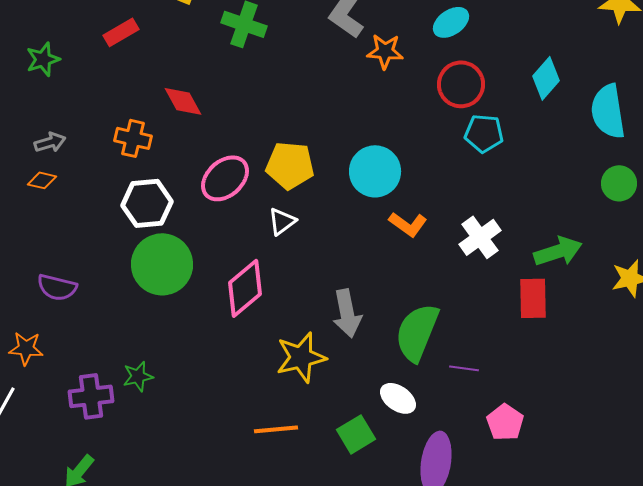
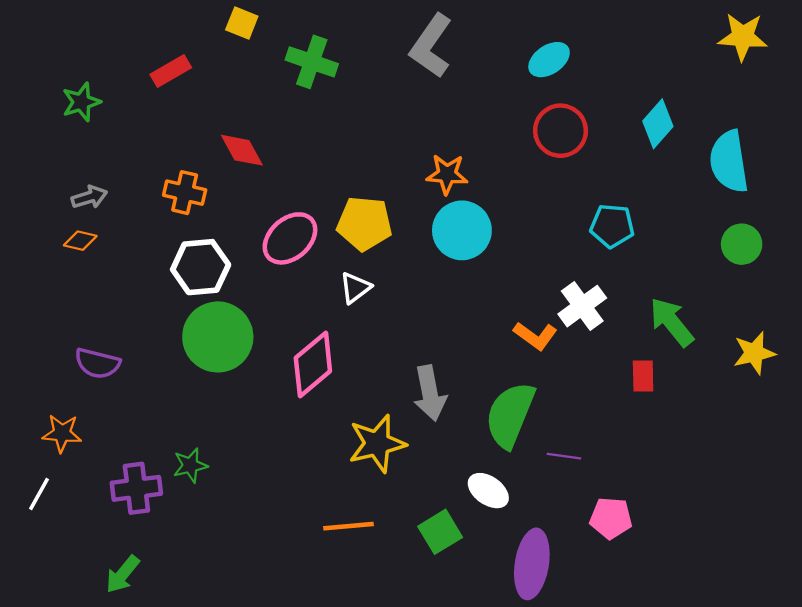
orange star: (385, 51) -> (447, 174), moved
cyan pentagon: (484, 133) -> (612, 226), moved
orange L-shape: (408, 224) -> (535, 336), moved
green arrow: (558, 251) -> (672, 322), turned -111
red rectangle: (533, 298) -> (643, 376), size x0.7
pink pentagon: (505, 422) -> (611, 518), turned -30

